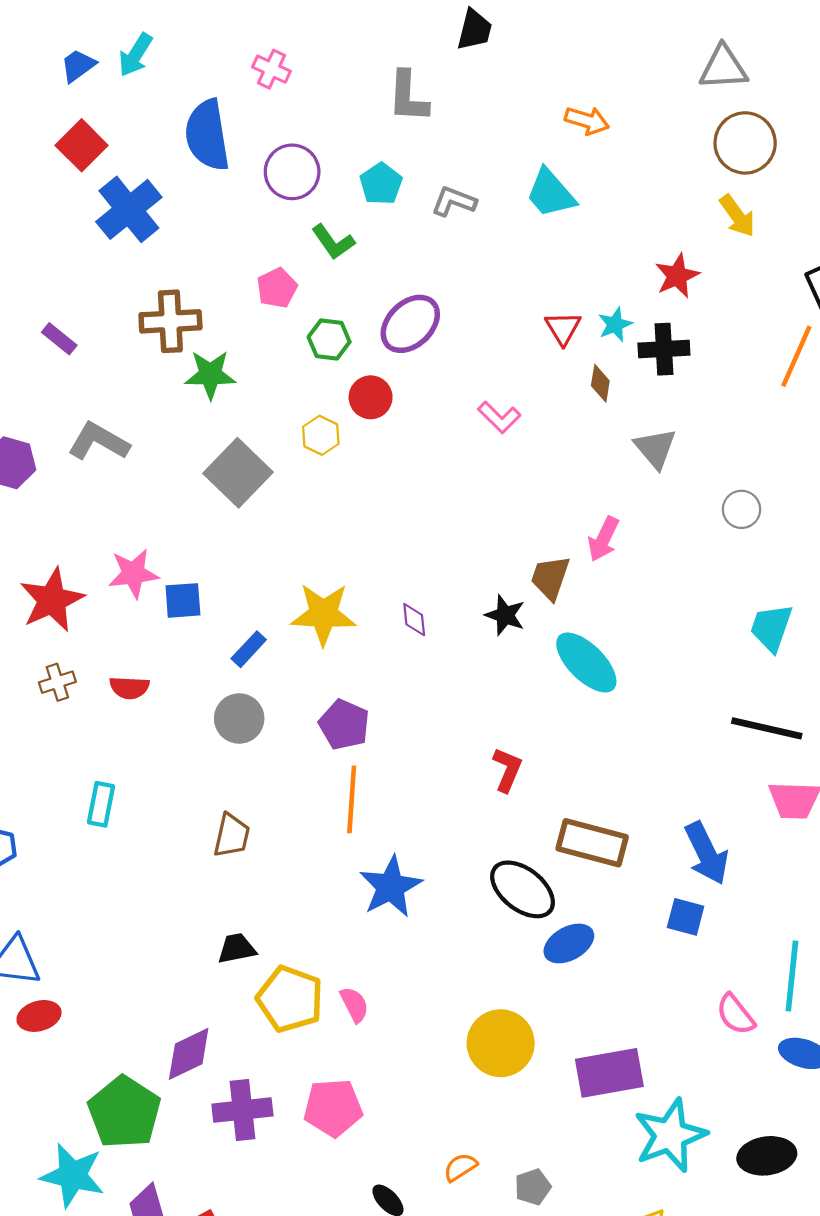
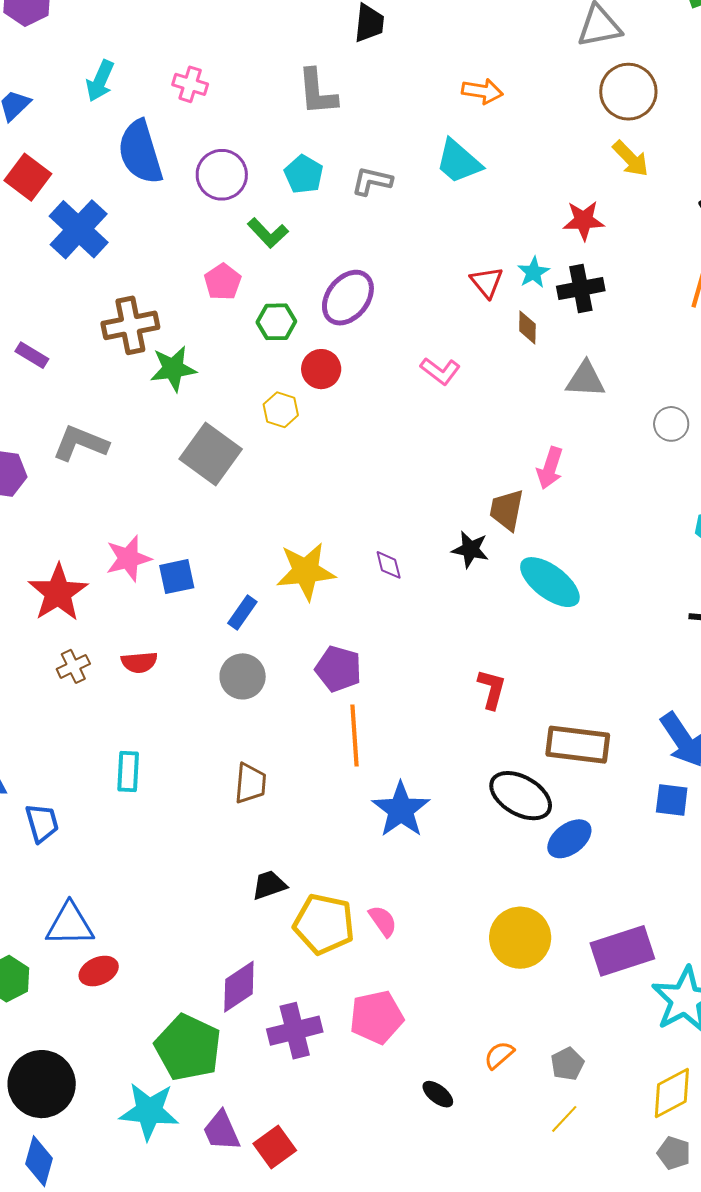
cyan arrow: (135, 55) -> (100, 81), moved
red star: (677, 276) -> (584, 220), turned 30
gray triangle: (655, 448) -> (585, 379), turned -39

